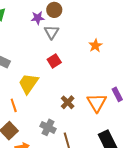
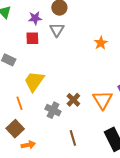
purple star: (38, 18) -> (35, 18), moved
red square: (54, 61) -> (32, 38), moved, turned 32
gray cross: (48, 127) -> (53, 110), moved

